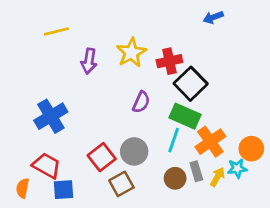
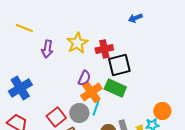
yellow line: (56, 31) -> (24, 28), turned 36
black square: (191, 84) -> (119, 65), turned 30
cyan line: (174, 140) -> (96, 107), moved
orange cross: (210, 142) -> (91, 92), moved

